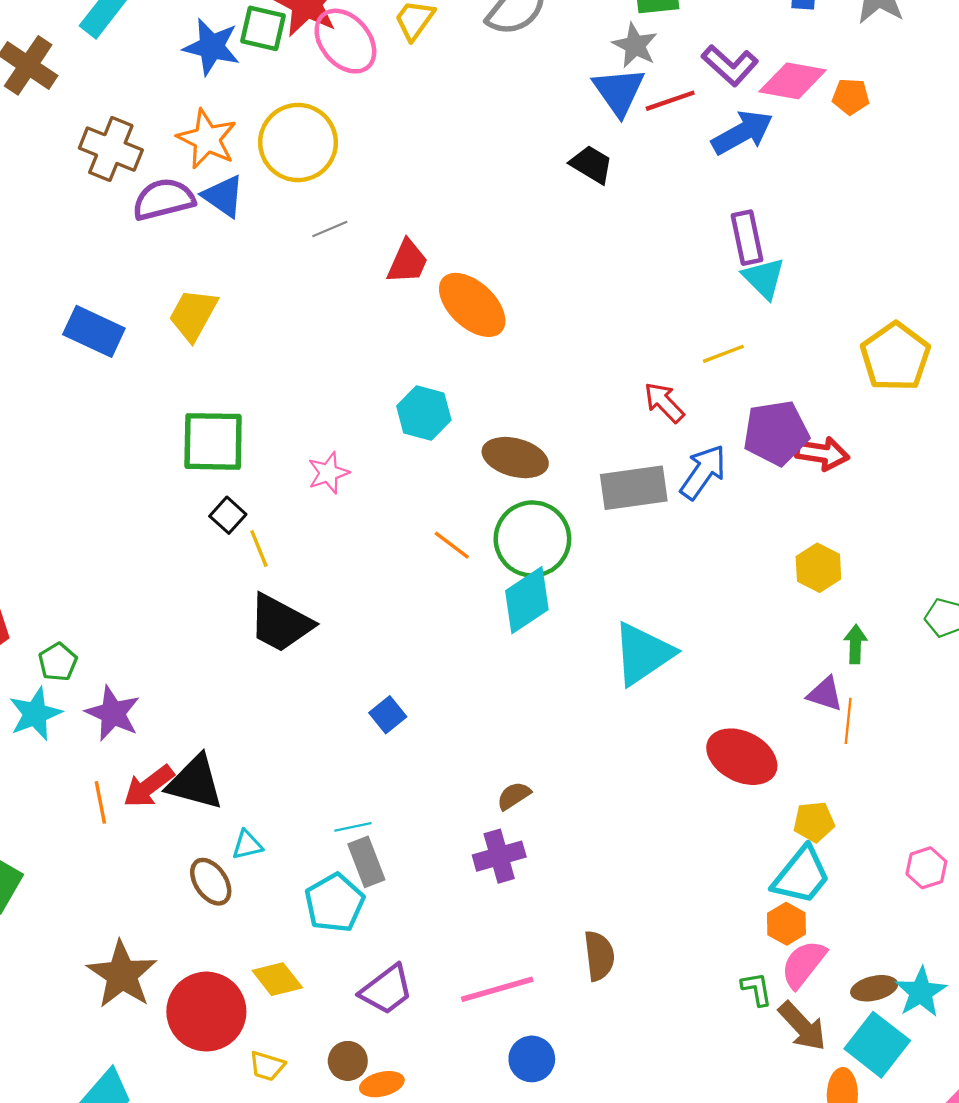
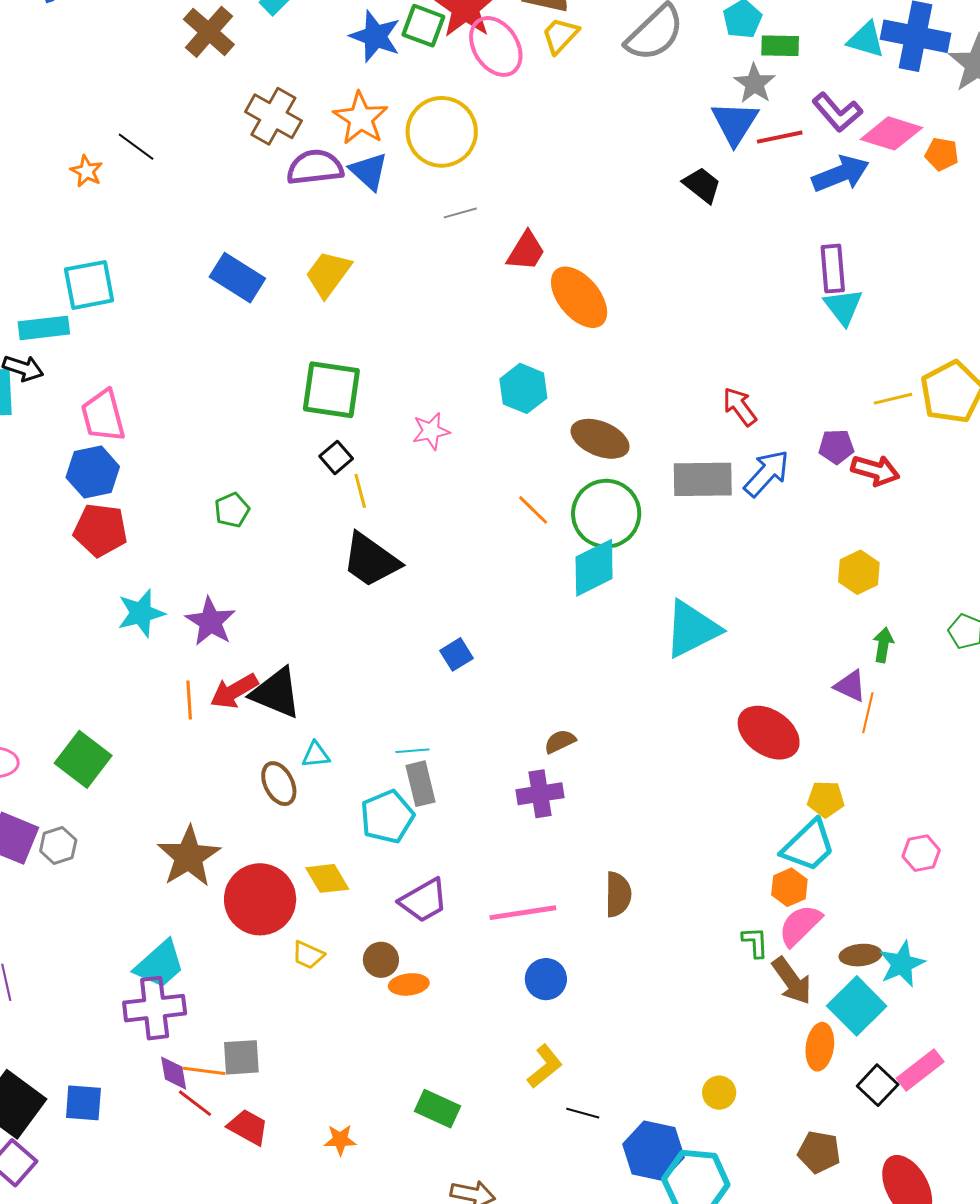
yellow line: (723, 354) -> (893, 399), moved
purple pentagon: (776, 433) -> (836, 447), size x0.6
green pentagon: (58, 662) -> (232, 510), moved

